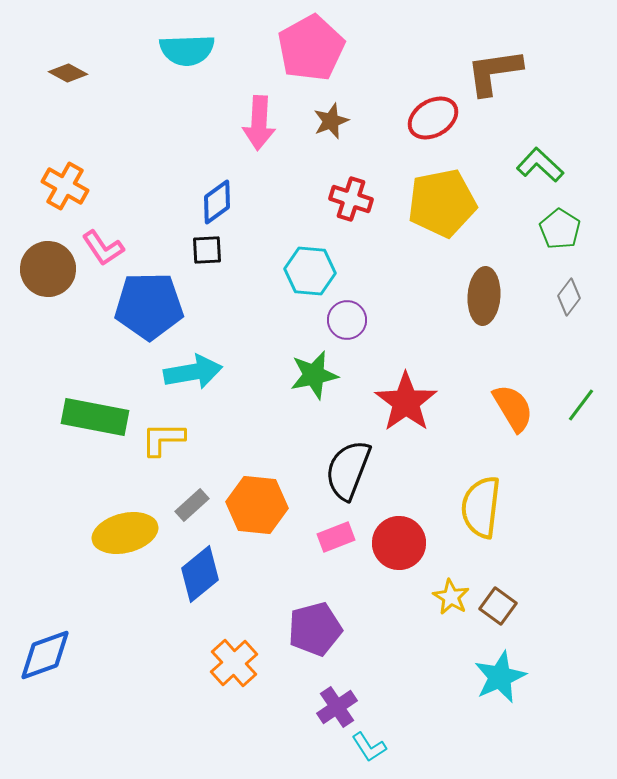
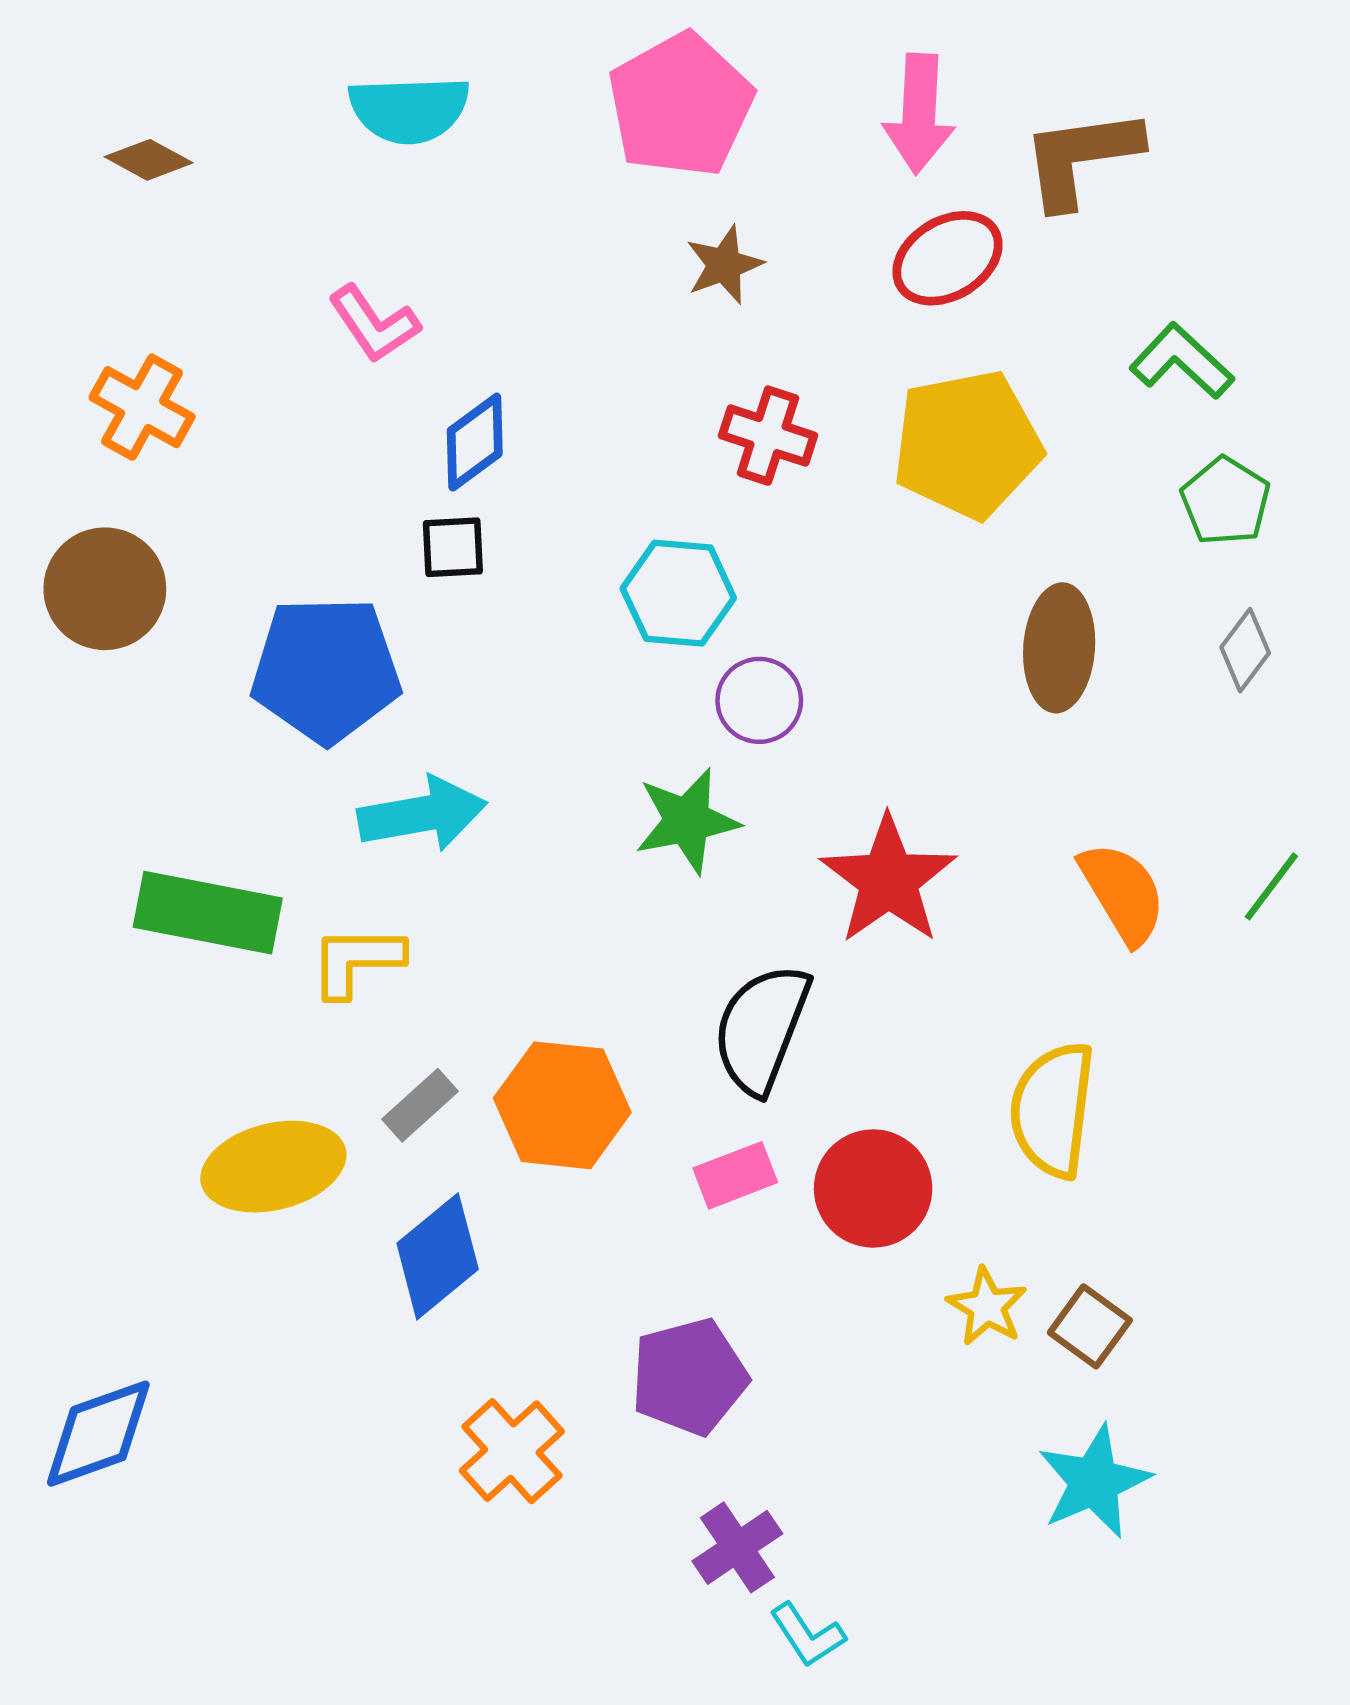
pink arrow: (259, 123) -> (919, 114), moved
pink L-shape: (103, 248) -> (374, 324), moved

